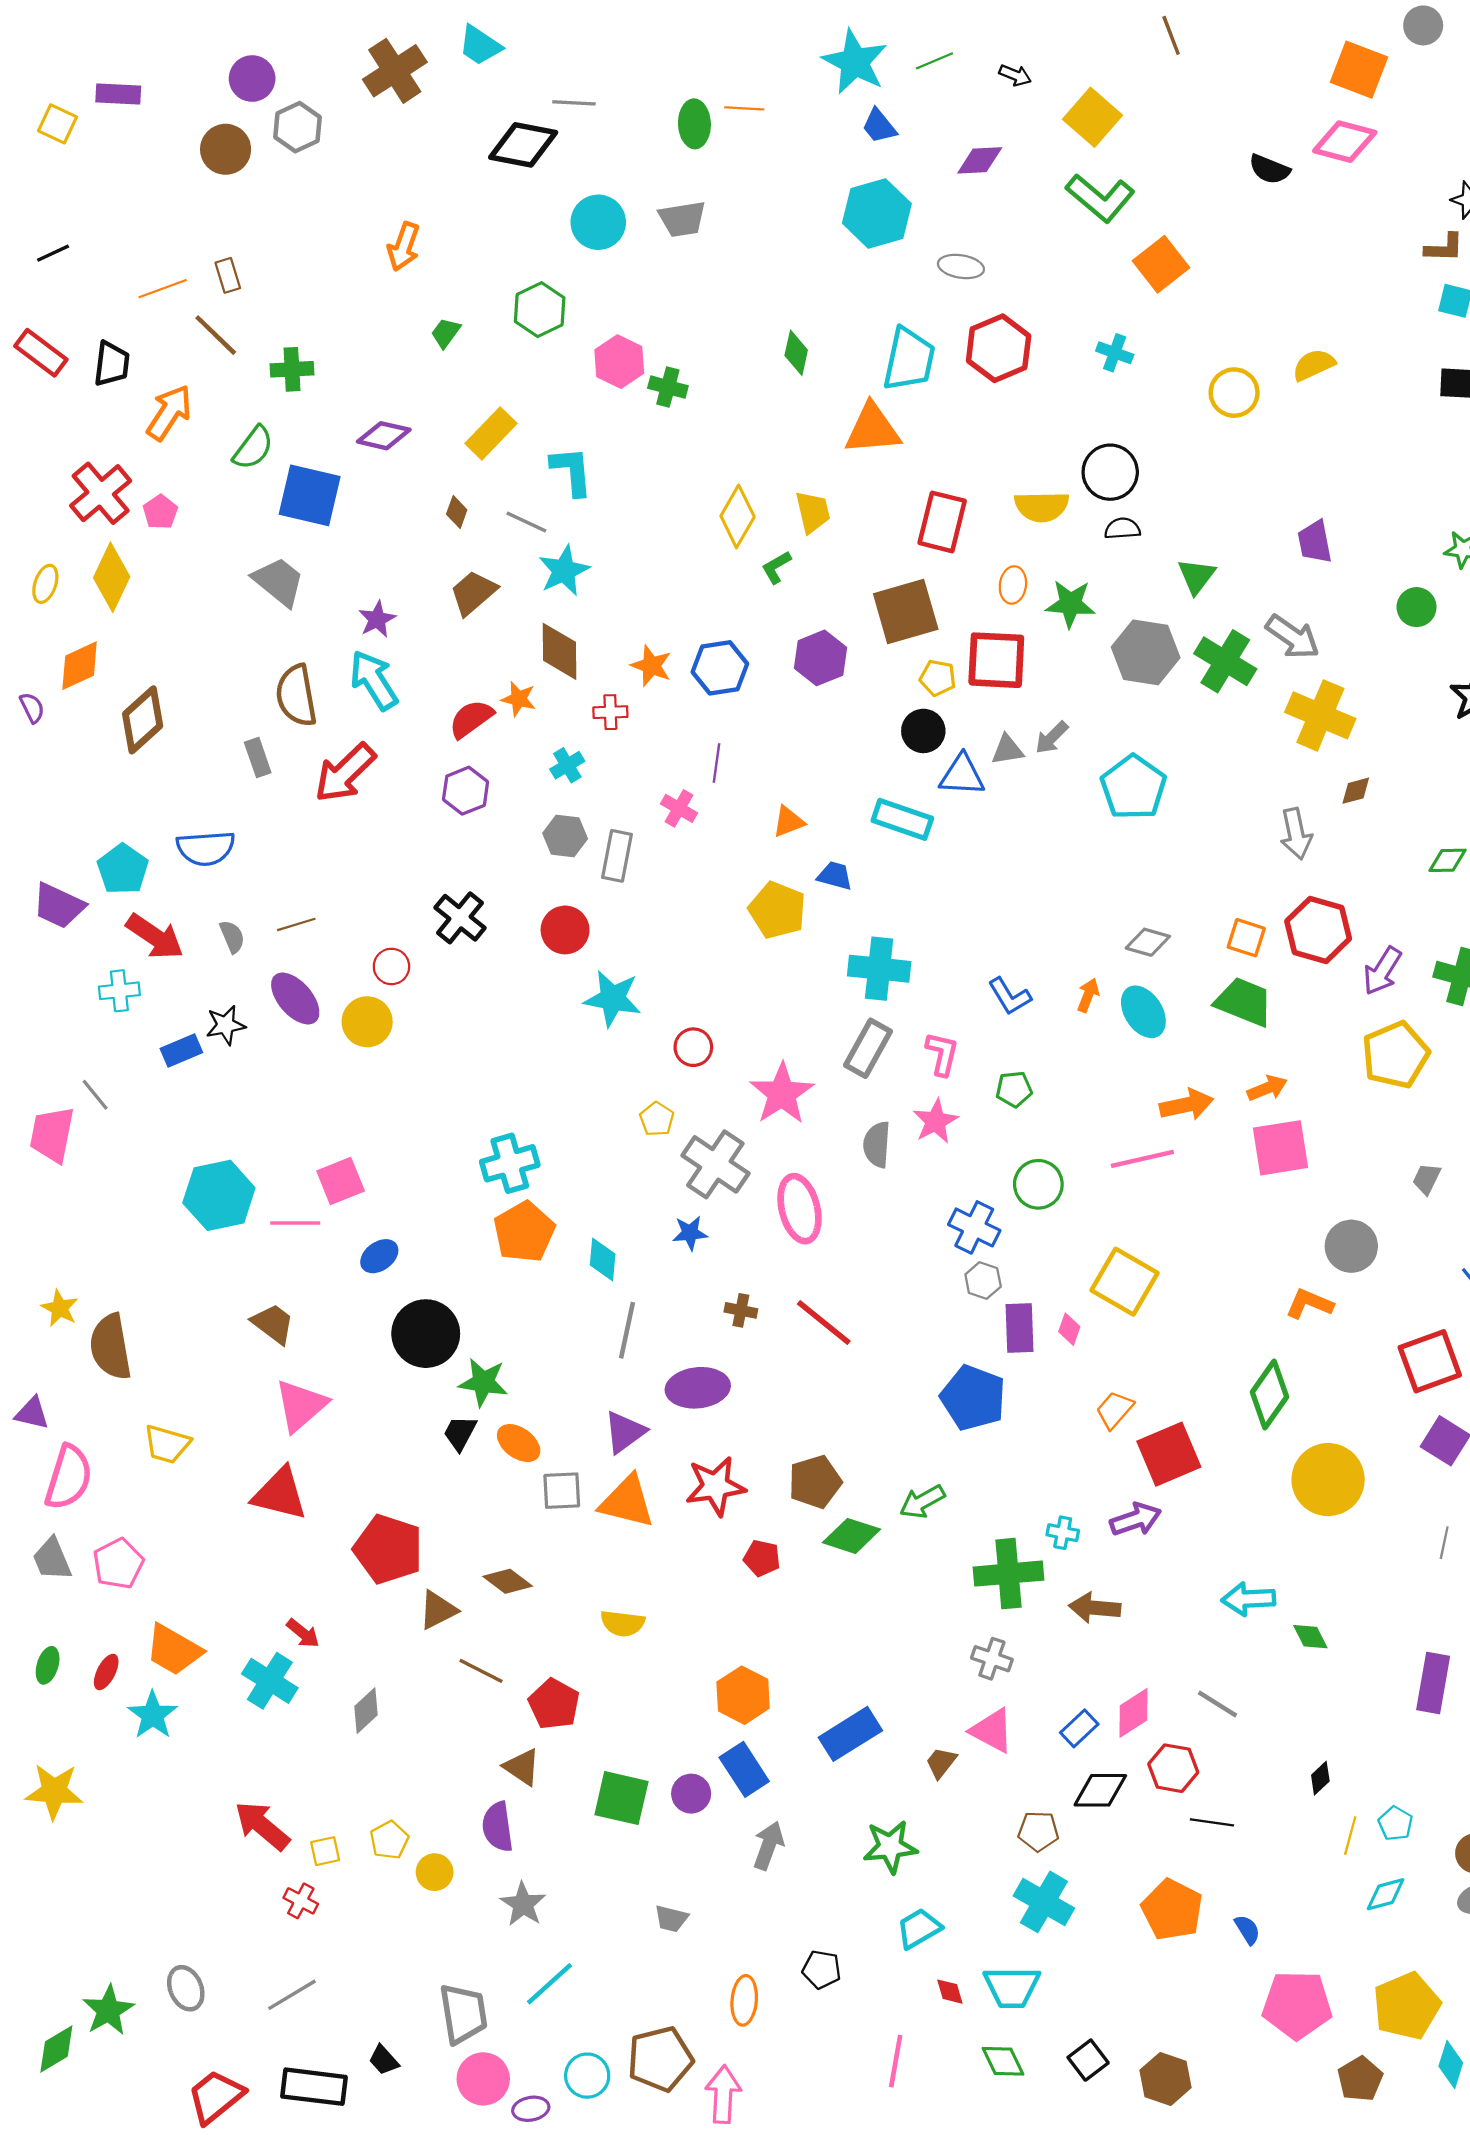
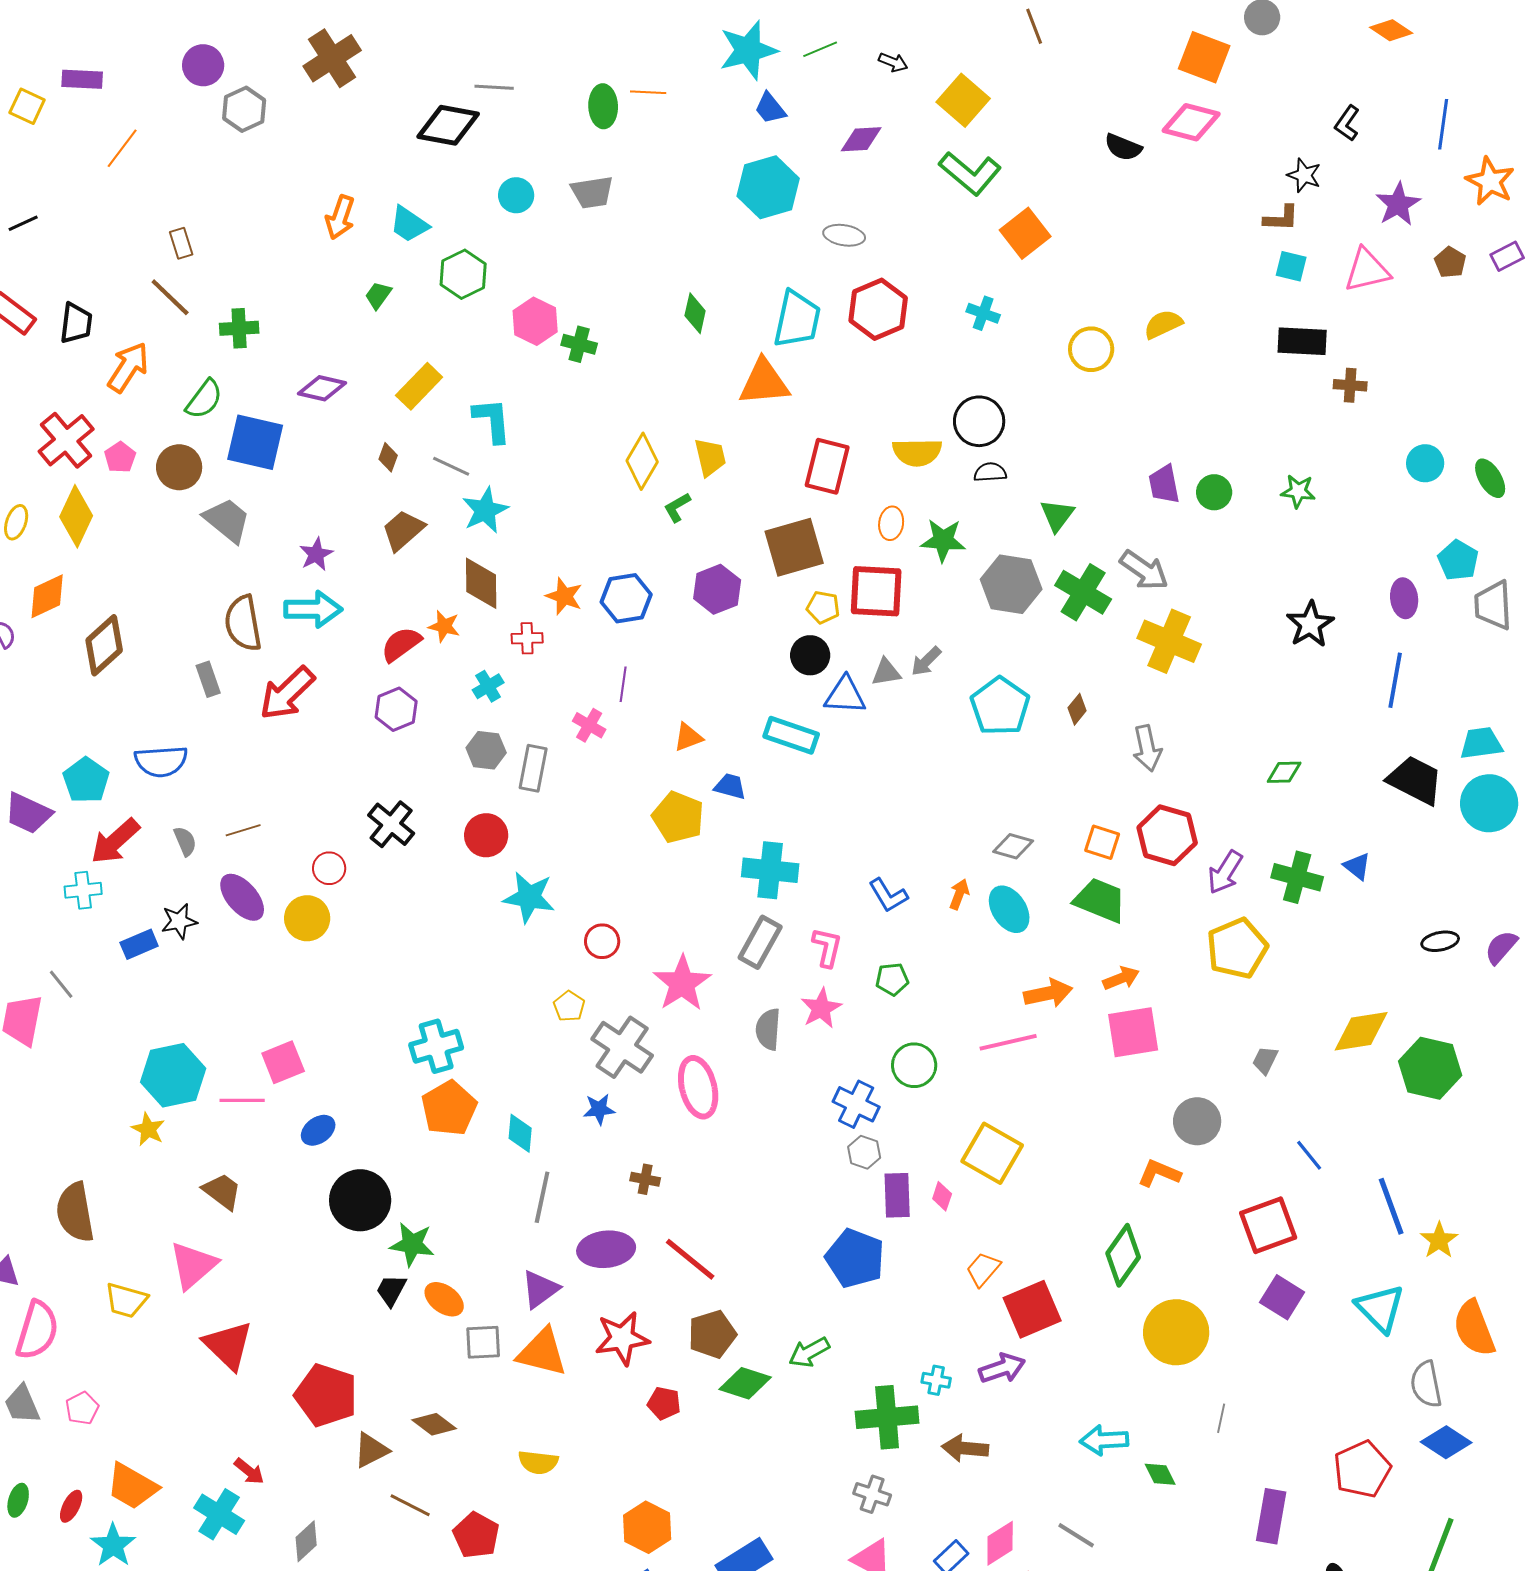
cyan trapezoid: (480, 45) -> (409, 224), moved
cyan star: (855, 62) -> (748, 50), turned 30
brown circle: (226, 149) -> (179, 467), moved
cyan circle: (598, 222) -> (516, 195), size x0.7
orange line: (163, 289) -> (122, 148), moved, turned -33
green circle: (1417, 607) -> (1214, 492), moved
cyan arrow: (374, 680) -> (313, 609), turned 122
brown diamond: (1356, 791) -> (1077, 709), moved, turned -36
red arrow: (155, 937) -> (115, 841), turned 104
yellow star: (60, 1308) -> (148, 1129), moved
red line: (824, 1323) -> (690, 1259), moved
pink triangle: (301, 1405) -> (193, 1265), moved
red triangle: (280, 1494) -> (228, 1345), turned 30
gray line: (1444, 1543) -> (1221, 1418), moved
pink pentagon: (118, 1564) -> (82, 1408), size x0.7

